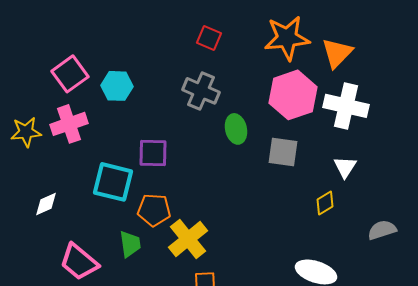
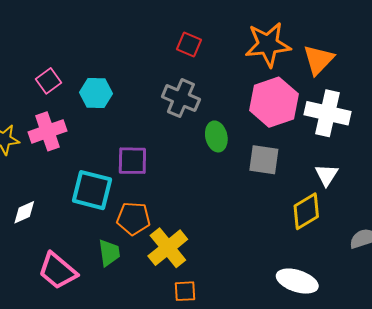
pink square: (70, 74) -> (49, 81), size x0.7
yellow diamond: (325, 203) -> (306, 211), size x1.5

